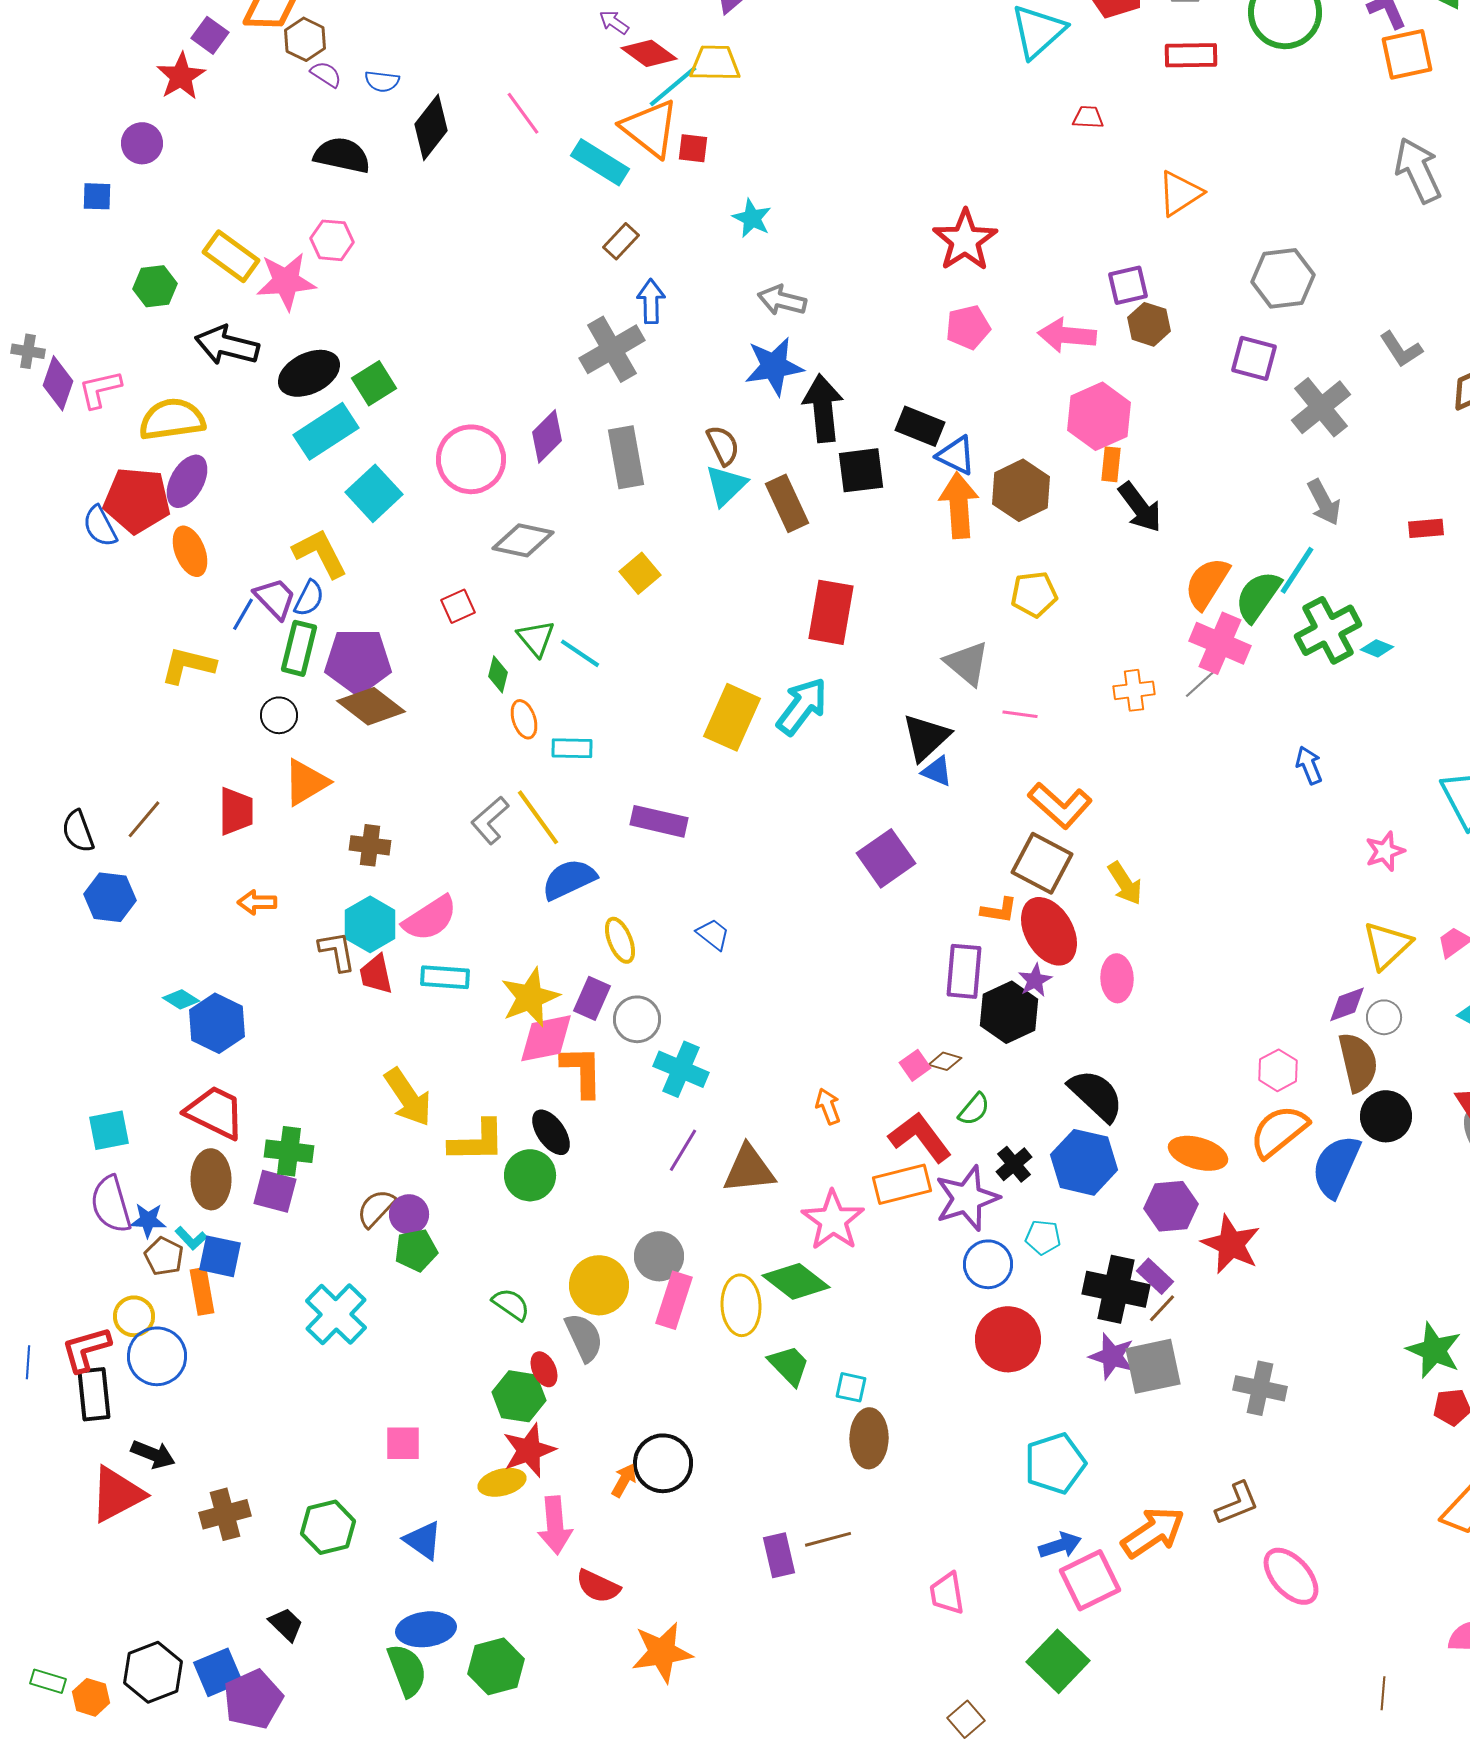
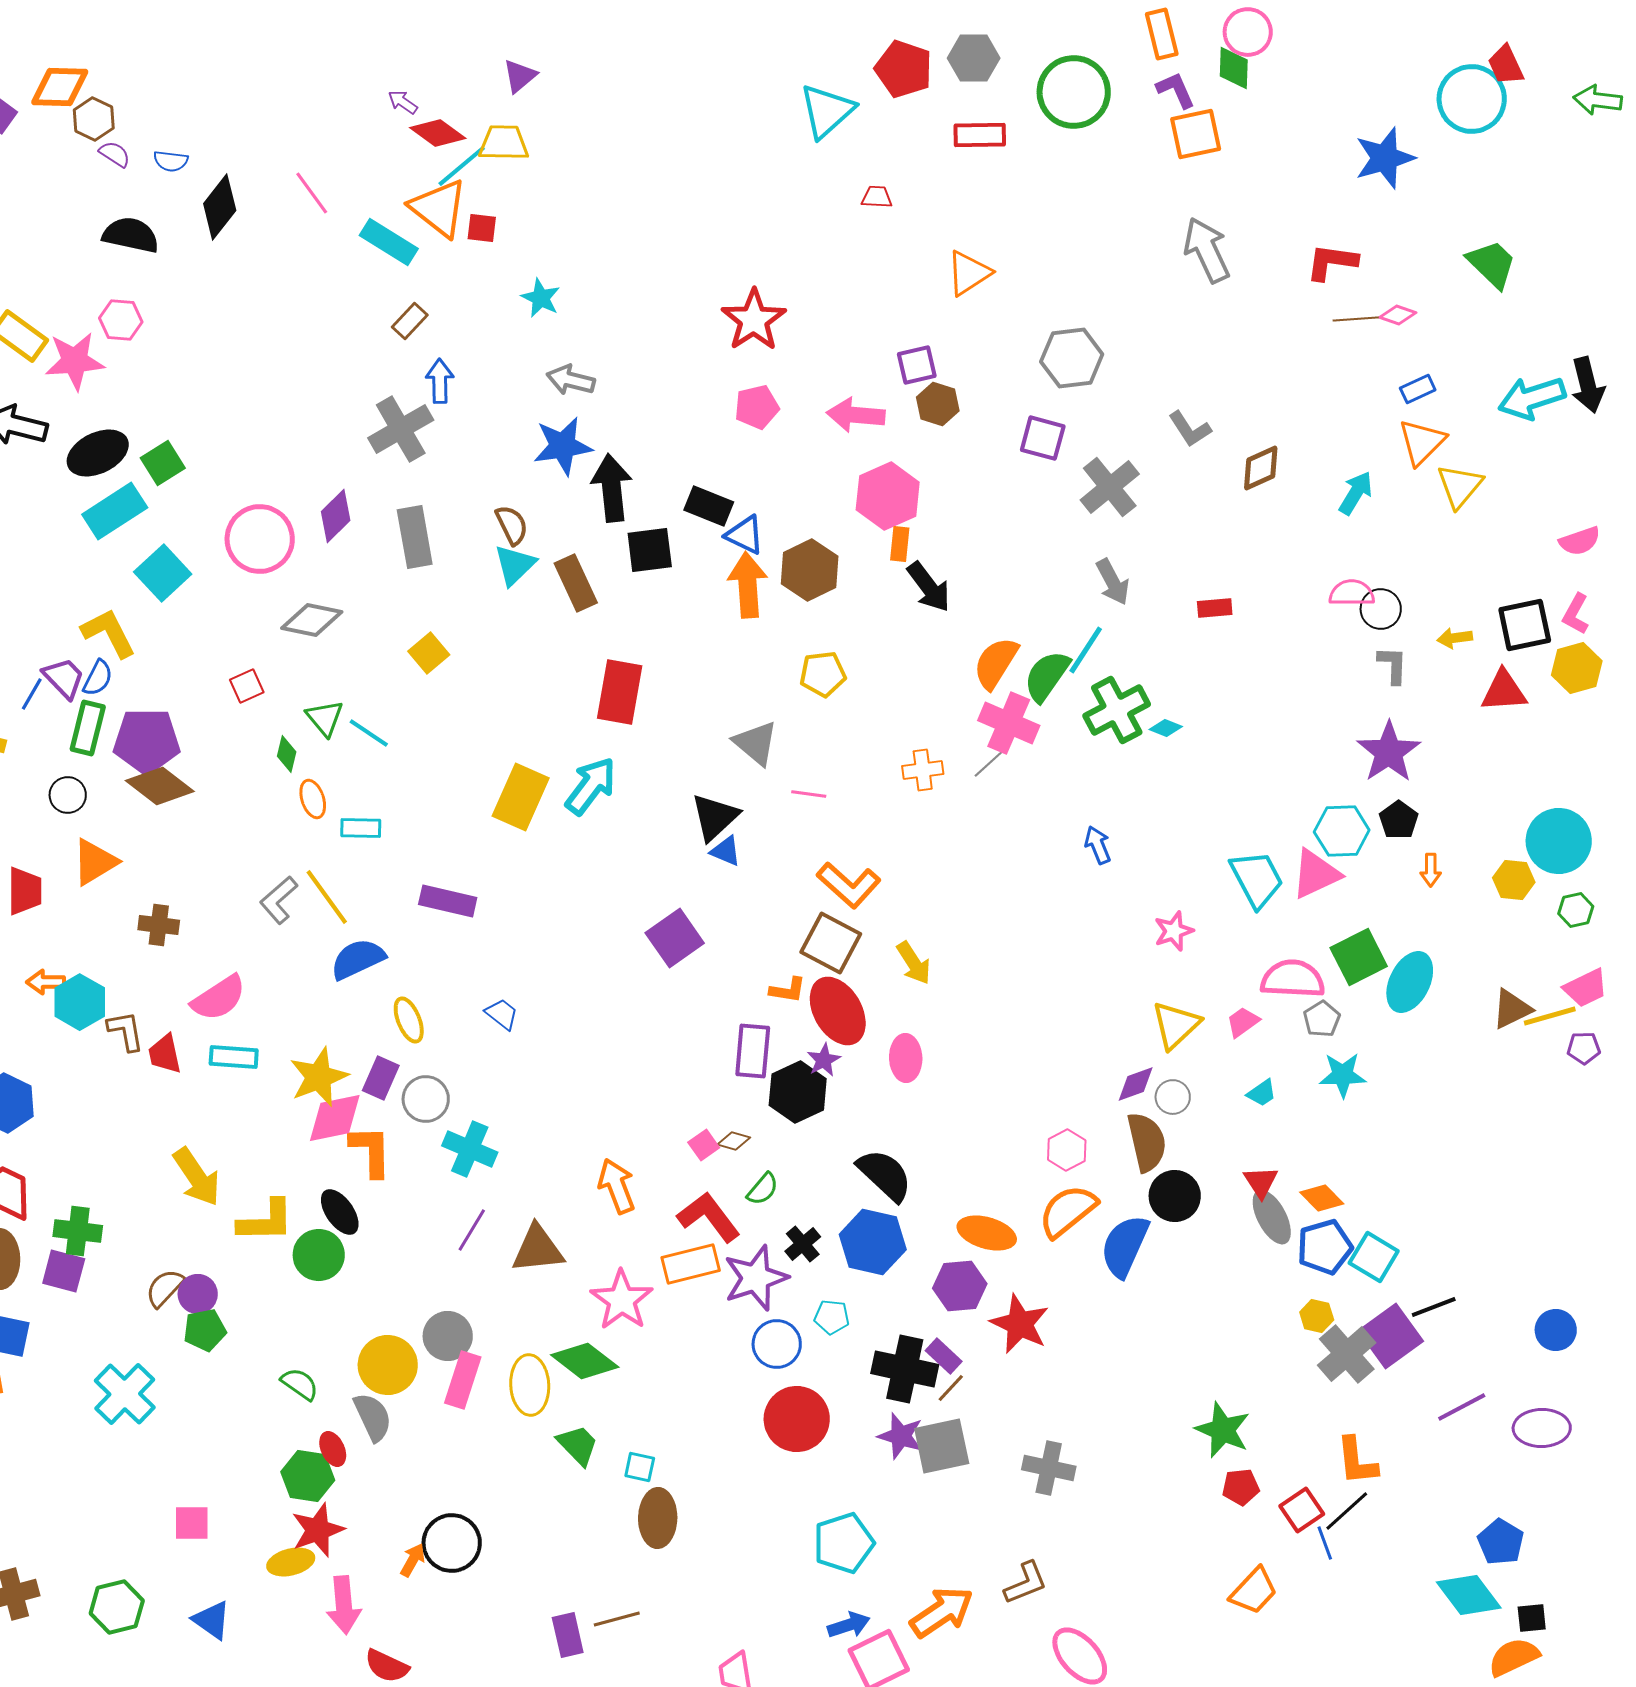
cyan hexagon: (370, 924) -> (80, 1002), moved
orange arrow: (828, 1106) -> (617, 1186), size x1.5

